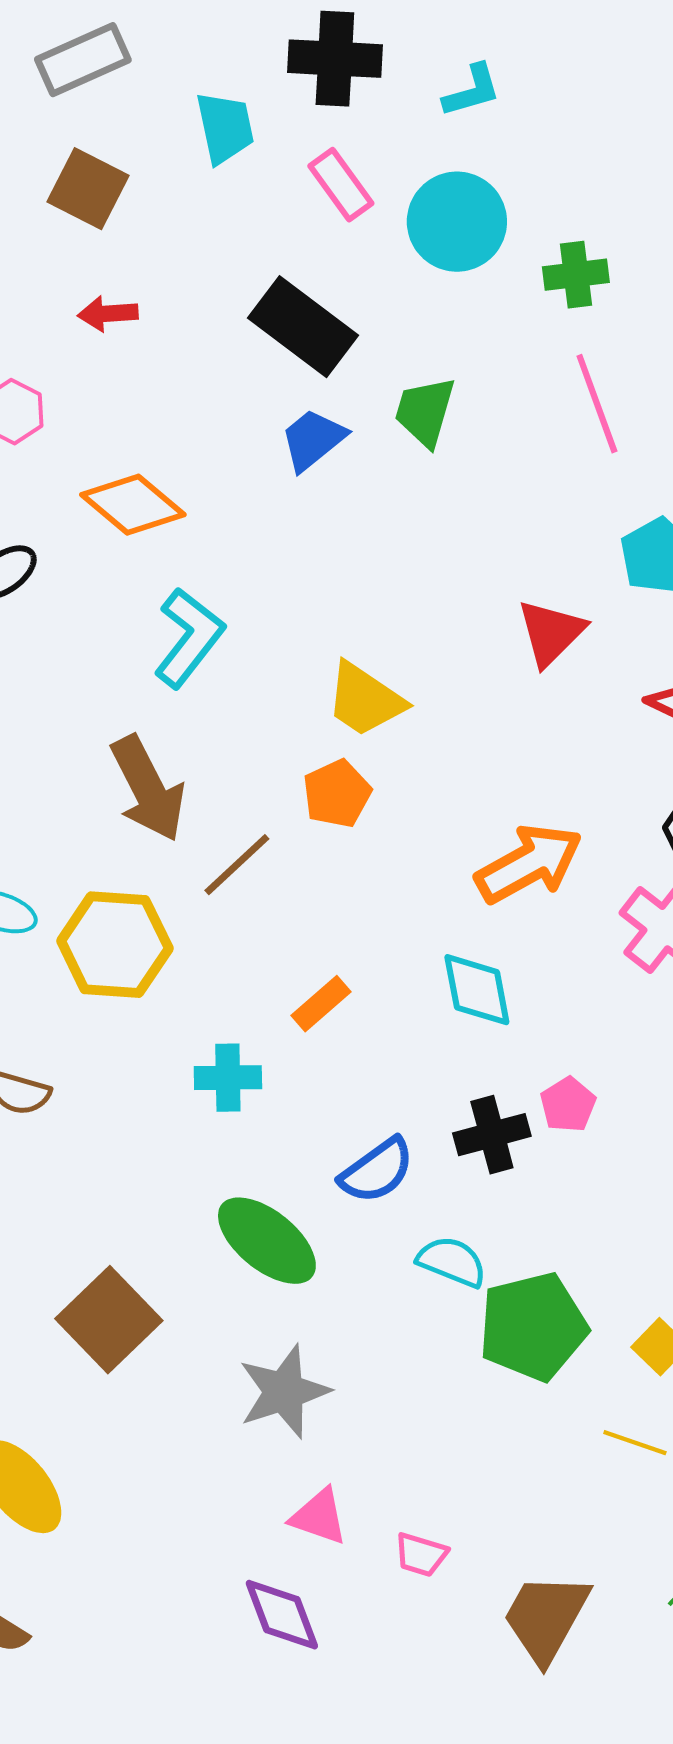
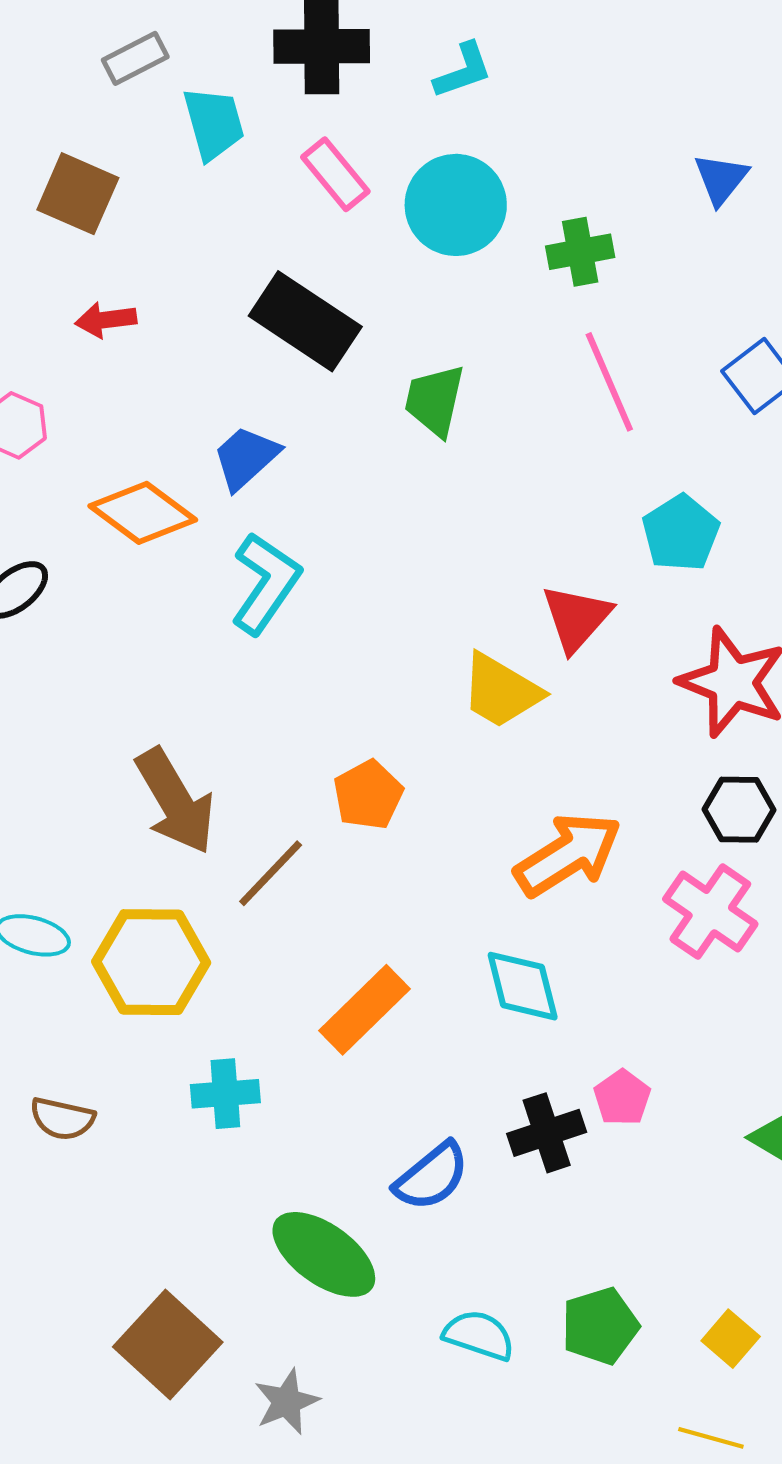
gray rectangle: (83, 60) -> (135, 58), moved, size x0.7
blue trapezoid: (313, 440) -> (246, 458), moved
cyan L-shape: (189, 638) -> (266, 583), moved
yellow trapezoid: (365, 700) -> (501, 691), moved
orange rectangle: (321, 1004) -> (365, 1010), size x1.5
cyan cross: (228, 1078) -> (225, 1094), moved
cyan semicircle: (452, 1262) -> (479, 1335), moved
green pentagon: (533, 1327) -> (600, 1326), size x0.7
gray star: (284, 1392) -> (287, 1402), moved, size x0.7

